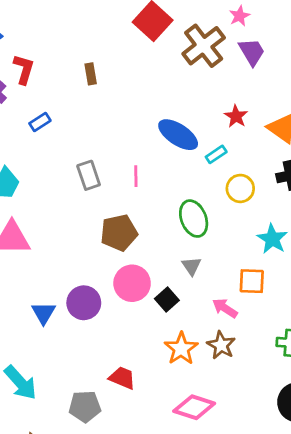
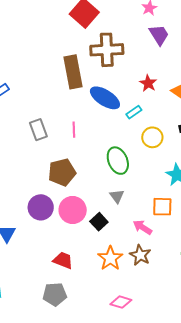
brown cross: (204, 46) -> (107, 50), moved, turned 36
brown rectangle: (91, 74) -> (73, 72), moved, size x2.0
purple circle: (84, 303) -> (41, 207), moved
red trapezoid: (122, 378) -> (63, 260), moved
gray pentagon: (85, 406) -> (55, 294), moved
pink diamond: (194, 407) -> (121, 302), size x0.7

